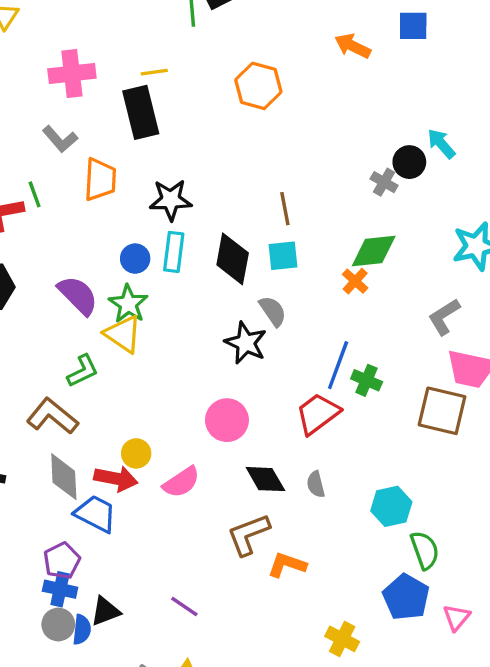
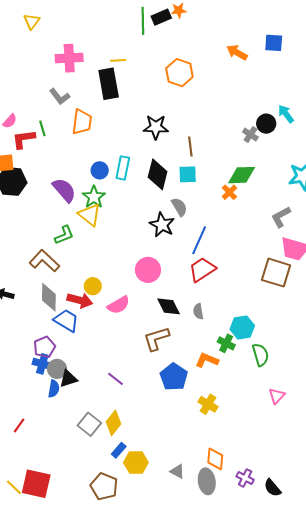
black star: (171, 200) -> (156, 127), moved
blue line: (338, 365) -> (199, 240), moved
green cross: (367, 380) -> (226, 343), moved
orange L-shape: (287, 565) -> (207, 360), moved
blue pentagon: (406, 597) -> (174, 377), moved
gray circle: (58, 624) -> (57, 369), moved

